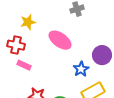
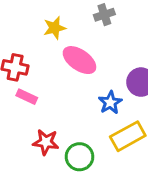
yellow star: (28, 22) -> (55, 28), moved

